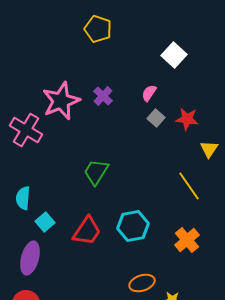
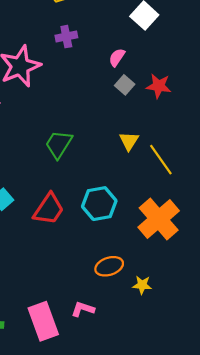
purple cross: (103, 96) -> (66, 37), moved, turned 36
yellow triangle: (209, 149) -> (129, 141), moved
orange cross: (187, 240) -> (159, 219), size x1.5

